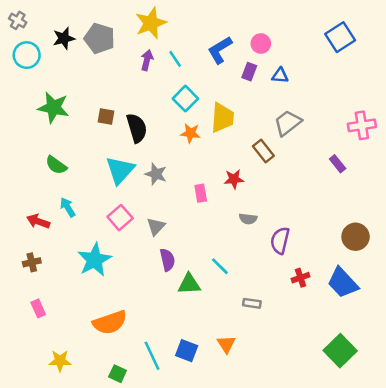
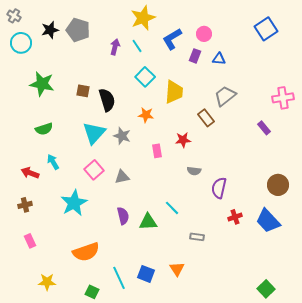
yellow star: (151, 23) -> (143, 18), moved
orange star: (190, 133) -> (146, 115), moved
green semicircle: (56, 165) -> (44, 129), turned -54
gray triangle: (156, 226) -> (122, 177), turned 35
purple semicircle: (167, 260) -> (123, 216), moved
green square: (340, 351) -> (266, 289), moved, size x0.7

